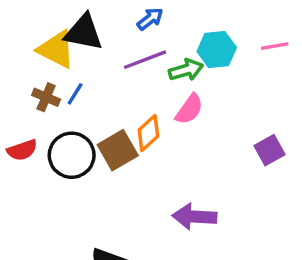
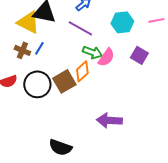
purple line: (145, 60) -> (80, 28), turned 50
green arrow: (186, 70) -> (92, 52), moved, turned 36
purple square: (270, 150) -> (139, 55), moved, turned -30

